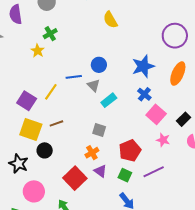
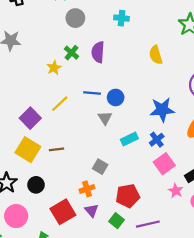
purple semicircle: (16, 14) -> (98, 52), moved
yellow semicircle: (110, 20) -> (156, 55), moved
green cross: (50, 34) -> (72, 53), turned -32
blue line: (74, 77) -> (92, 93), moved
yellow line: (51, 92) -> (60, 104), moved
cyan rectangle: (109, 100) -> (129, 139), moved
pink star: (163, 140) -> (176, 191), moved
black circle: (45, 150) -> (36, 185), moved

